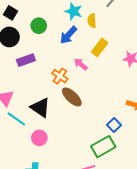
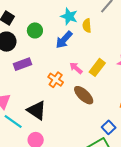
yellow rectangle: (100, 47) -> (97, 67), moved
brown ellipse: (72, 97) -> (84, 95), moved

